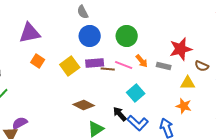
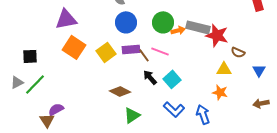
red star: (181, 49) -> (217, 35), turned 30
orange square: (38, 61) -> (74, 47), size x1.6
orange arrow: (142, 61) -> (178, 30), moved, turned -64
gray rectangle: (164, 66) -> (198, 27), moved, size x1.6
brown line: (108, 69) -> (144, 55), turned 48
black arrow: (120, 114) -> (150, 77), moved

